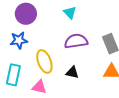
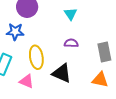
purple semicircle: (76, 41) -> (71, 43), size x0.6
black triangle: (72, 72) -> (62, 73), size x1.5

